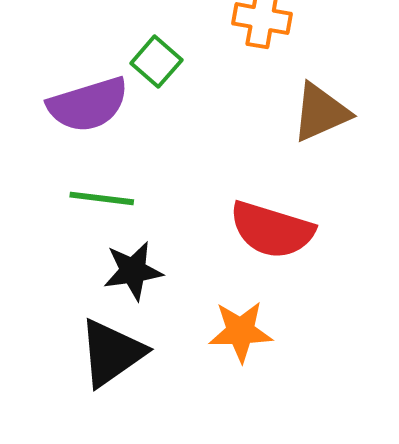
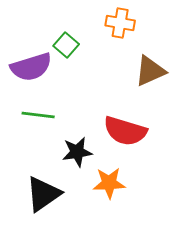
black star: (133, 271) -> (77, 152), moved

